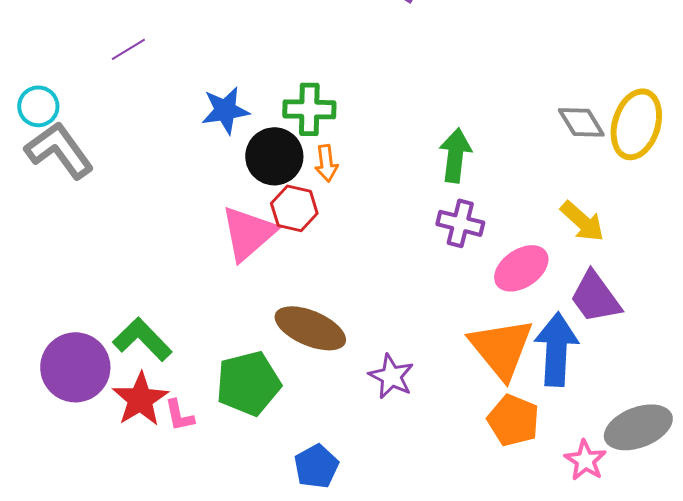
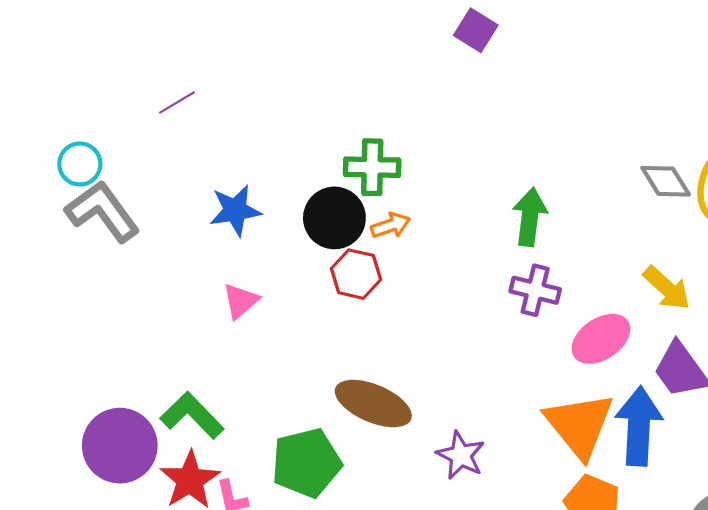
blue star: (225, 110) -> (235, 210), moved
orange arrow: (326, 163) -> (391, 225), turned -102
pink triangle: (248, 233) -> (241, 301), moved, size x0.6

